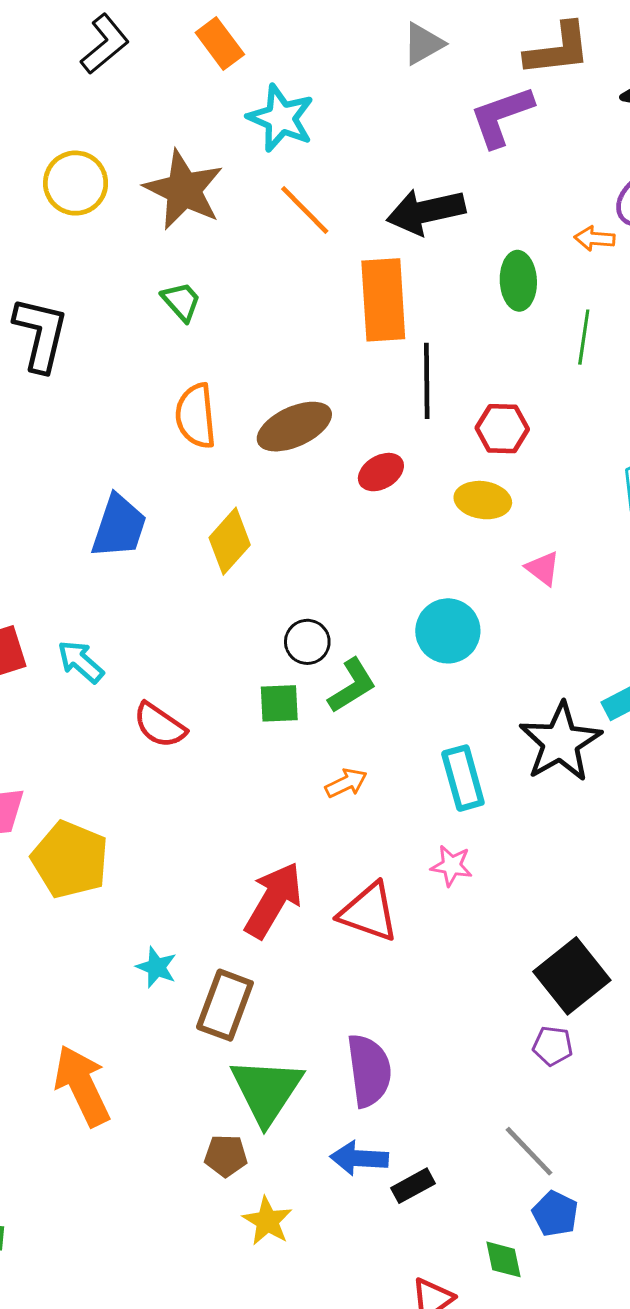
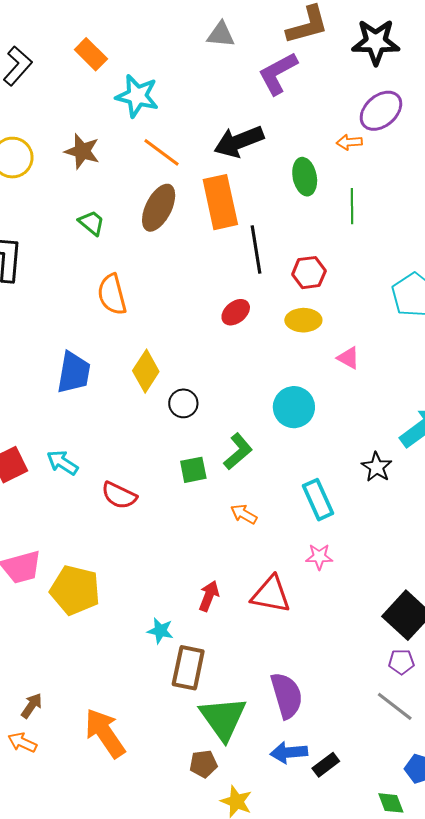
gray triangle: (423, 44) -> (221, 35), turned 44
brown star: (184, 190) -> (82, 151), size x0.7
brown ellipse: (294, 427) -> (159, 208), moved, turned -30
black circle: (307, 642) -> (183, 403), moved
black star: (560, 742) -> (377, 467), size x0.6
orange arrow: (346, 783) -> (244, 514), turned -116
red arrow: (273, 900) -> (209, 596), size x0.6
cyan star: (156, 967) -> (160, 631), moved
gray line: (529, 1151) -> (395, 706), moved

